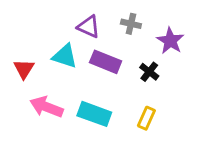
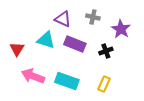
black cross: (149, 72) -> (106, 51), turned 32

